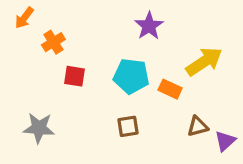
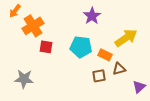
orange cross: (53, 42) -> (33, 26), size x1.5
brown square: (128, 126) -> (99, 76), moved
brown triangle: (198, 126) -> (119, 69), moved

